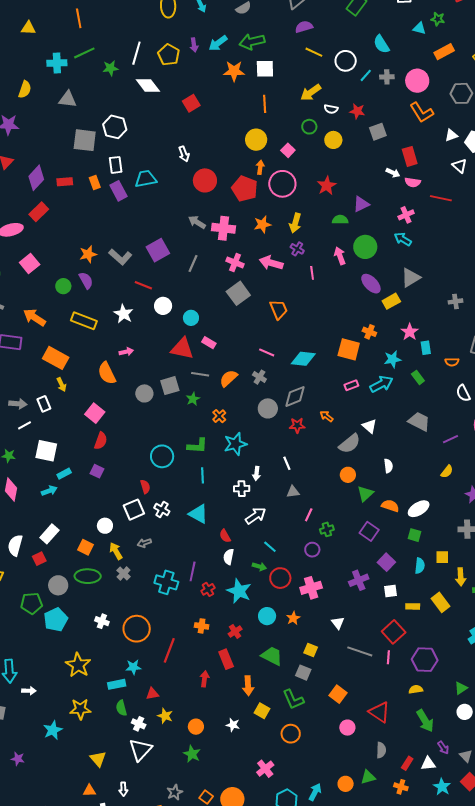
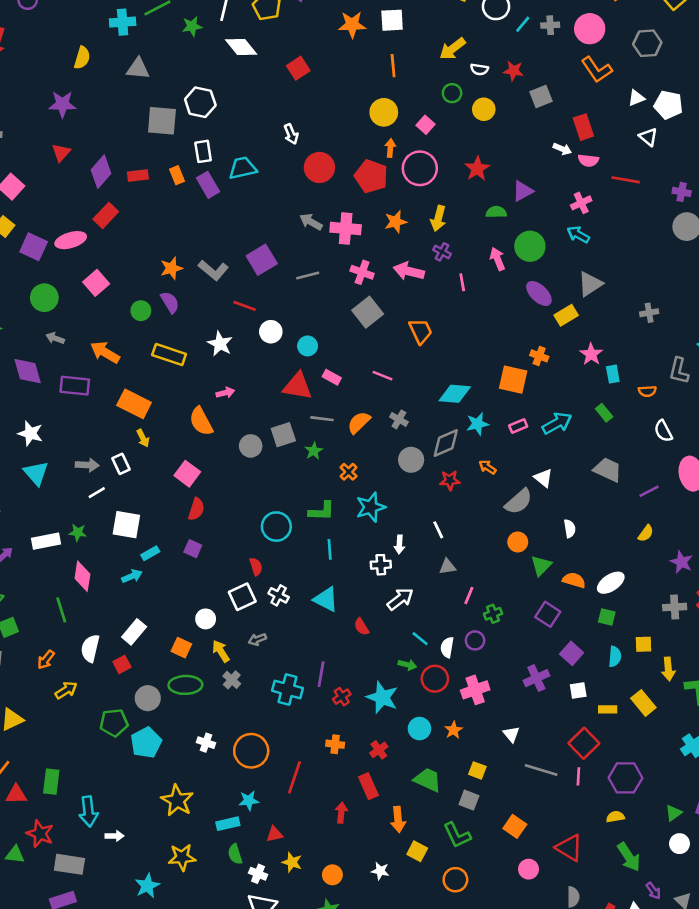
gray line: (193, 264) -> (308, 276), turned 54
pink line: (267, 352) -> (382, 376), moved
cyan star: (393, 359) -> (478, 424), moved
white semicircle: (229, 557) -> (447, 647), moved

